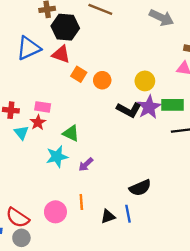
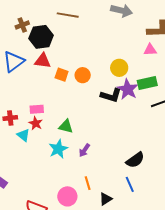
black triangle: (108, 216) -> (106, 199), moved

